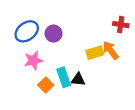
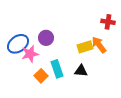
blue ellipse: (27, 31) -> (18, 44), moved
purple circle: (54, 34) -> (46, 38), moved
black triangle: (78, 79) -> (81, 71), moved

